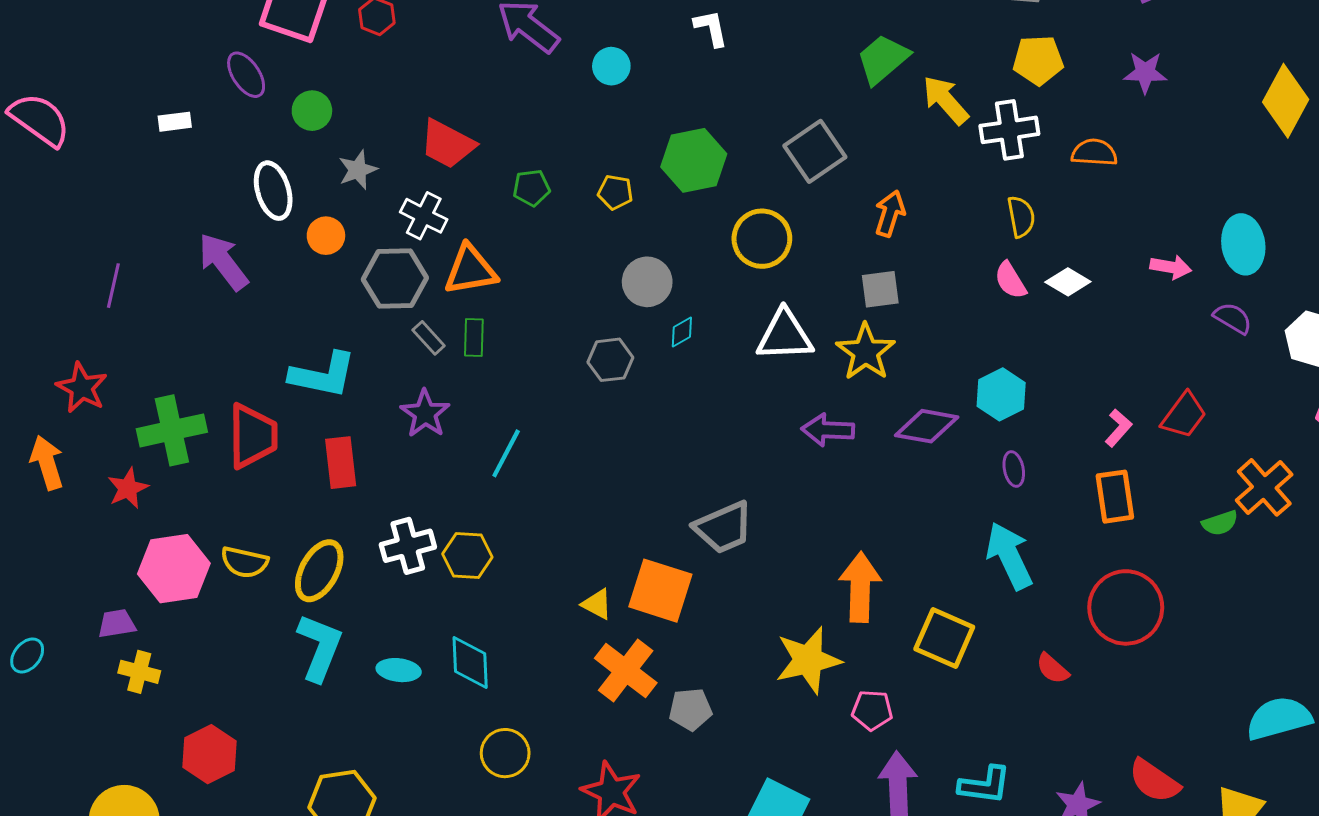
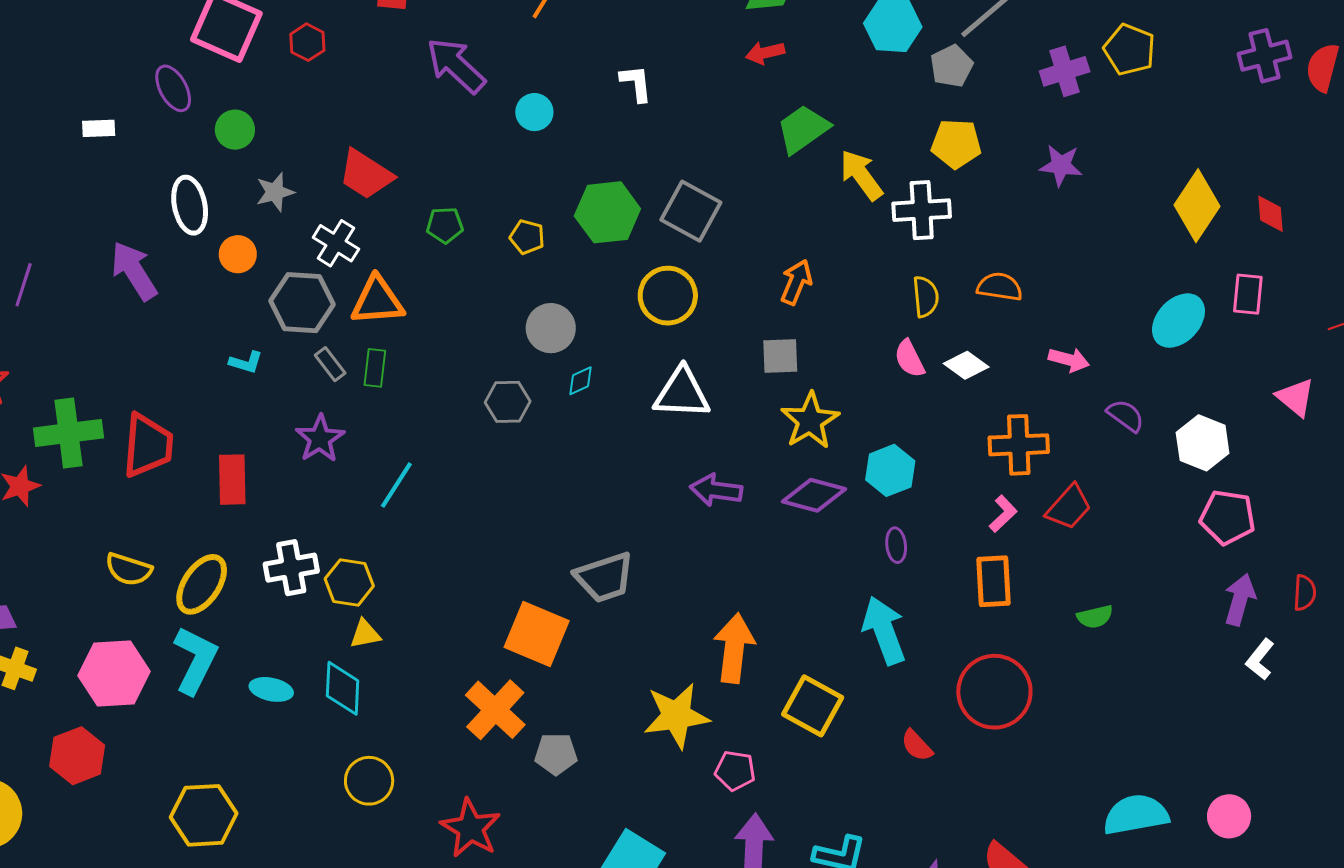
gray square: (815, 151) -> (691, 211), moved, turned -32
orange semicircle: (1094, 153) -> (1000, 287), moved
cyan ellipse: (1243, 244) -> (1178, 321), moved, turned 46
yellow star: (866, 352) -> (810, 421), moved
cyan L-shape: (323, 375) -> (246, 362), moved, size x0.5
orange cross: (1264, 487) -> (1019, 445), moved, turned 34
pink hexagon: (174, 569) -> (114, 673), moved
yellow triangle: (597, 604) -> (365, 634), moved, turned -44

